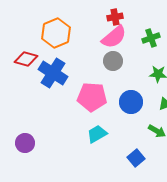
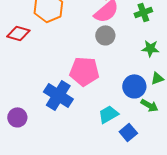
blue cross: (53, 73) -> (58, 95), moved
blue circle: (131, 102) -> (134, 86), moved
cyan trapezoid: (97, 134) -> (108, 114), moved

